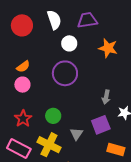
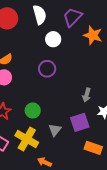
purple trapezoid: (87, 20) -> (73, 17), turned -40
orange star: (108, 48) -> (93, 35), moved
purple circle: (65, 73) -> (47, 69), size x0.7

